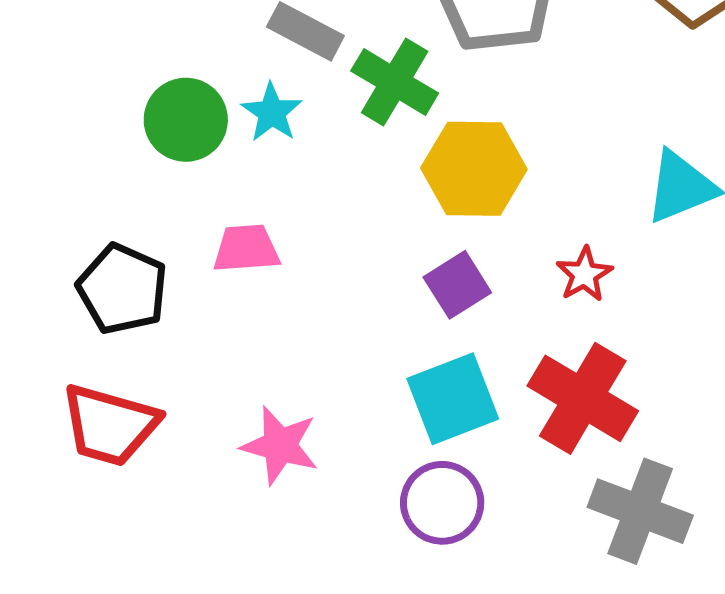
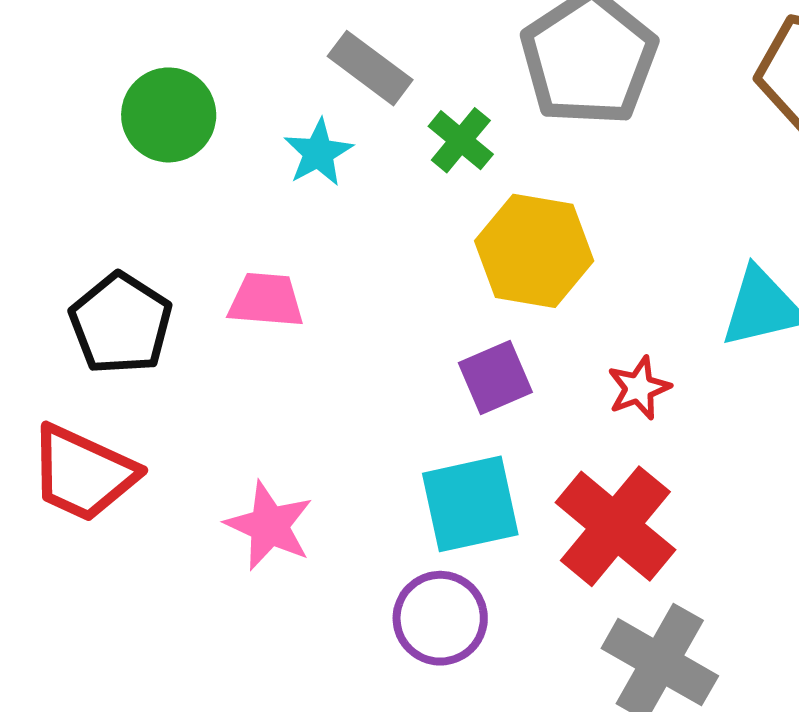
green cross: (395, 82) -> (461, 140), size x0.7
green circle: (186, 120) -> (169, 115), moved

